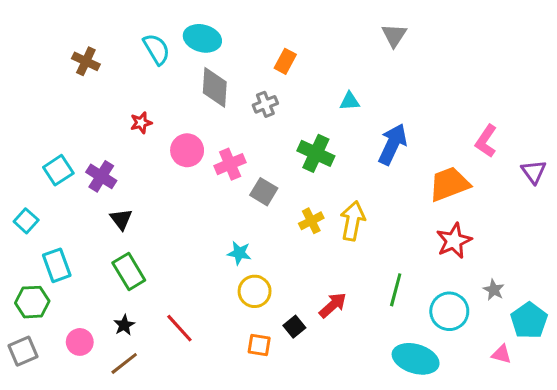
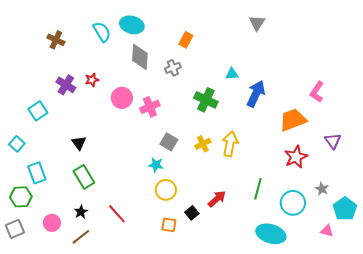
cyan triangle: (350, 101) -> (232, 74), moved
purple triangle: (534, 172) -> (333, 141), moved
purple cross: (101, 176) -> (66, 85), moved
gray square: (264, 192) -> (169, 142), moved

